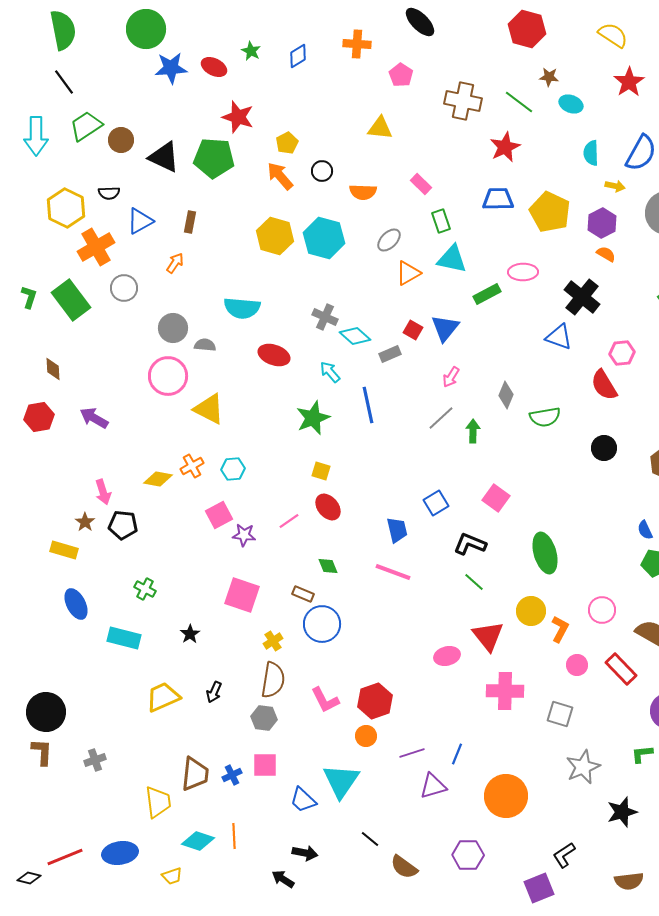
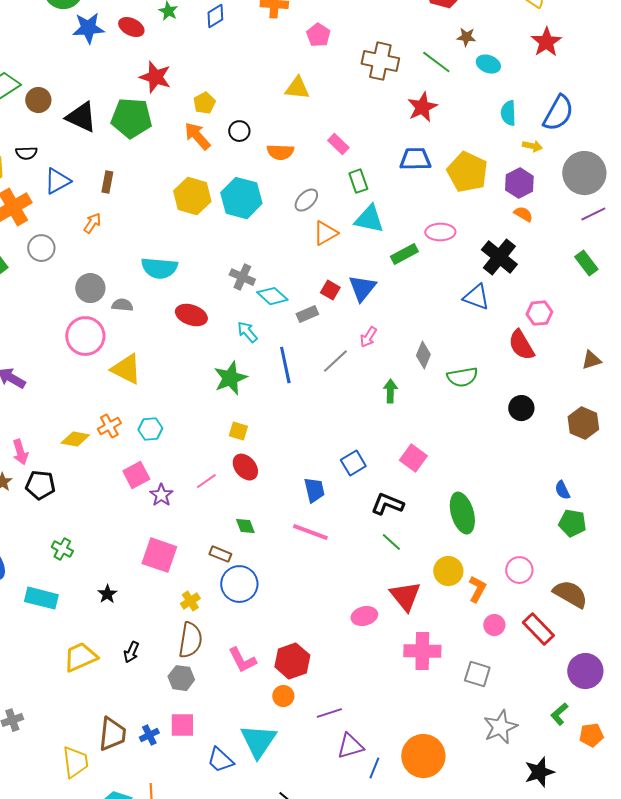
gray line: (441, 418) -> (335, 361), moved
purple star: (244, 535) -> (161, 495), turned 30
blue line: (457, 754) -> (374, 768), moved
green L-shape: (642, 754) -> (559, 714), turned -35

